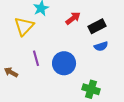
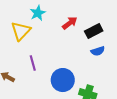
blue circle: (64, 63) -> (63, 80), moved

